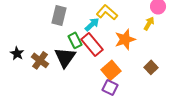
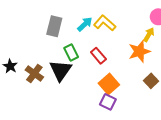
cyan arrow: (92, 24) -> (85, 24), moved
orange star: (125, 39) -> (139, 51), moved
red rectangle: (92, 44) -> (98, 56), moved, size x0.7

